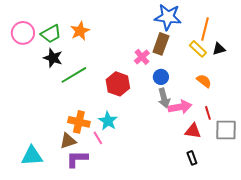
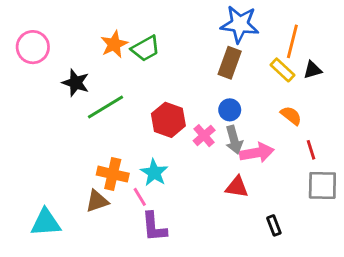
green trapezoid: (51, 34) -> (146, 49), moved
pink cross: (142, 57) -> (204, 136), moved
red line: (208, 113) -> (311, 150), moved
red triangle: (193, 131) -> (237, 187), moved
purple L-shape: (77, 159) -> (154, 227), moved, turned -95

